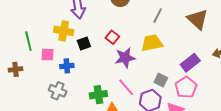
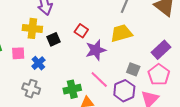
blue cross: (67, 66) -> (38, 63), turned -32

